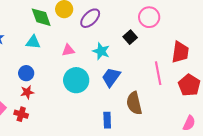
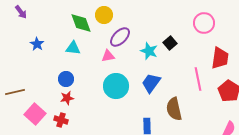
pink circle: (149, 17) -> (204, 23), moved
purple ellipse: (90, 18) -> (120, 37), moved
cyan star: (101, 51) -> (149, 51), moved

